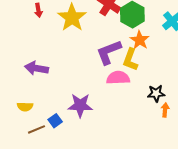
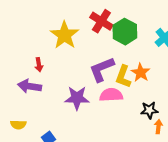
red arrow: (38, 10) -> (39, 65), moved
orange star: (140, 40) -> (141, 73), moved
purple star: (80, 105) -> (77, 98), moved

